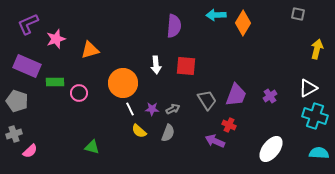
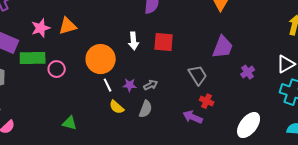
pink star: (56, 39) -> (41, 28), moved
green rectangle: (55, 82) -> (33, 58), size x1.4
purple trapezoid: (236, 95) -> (223, 47), moved
gray trapezoid: (207, 100) -> (198, 75), moved

